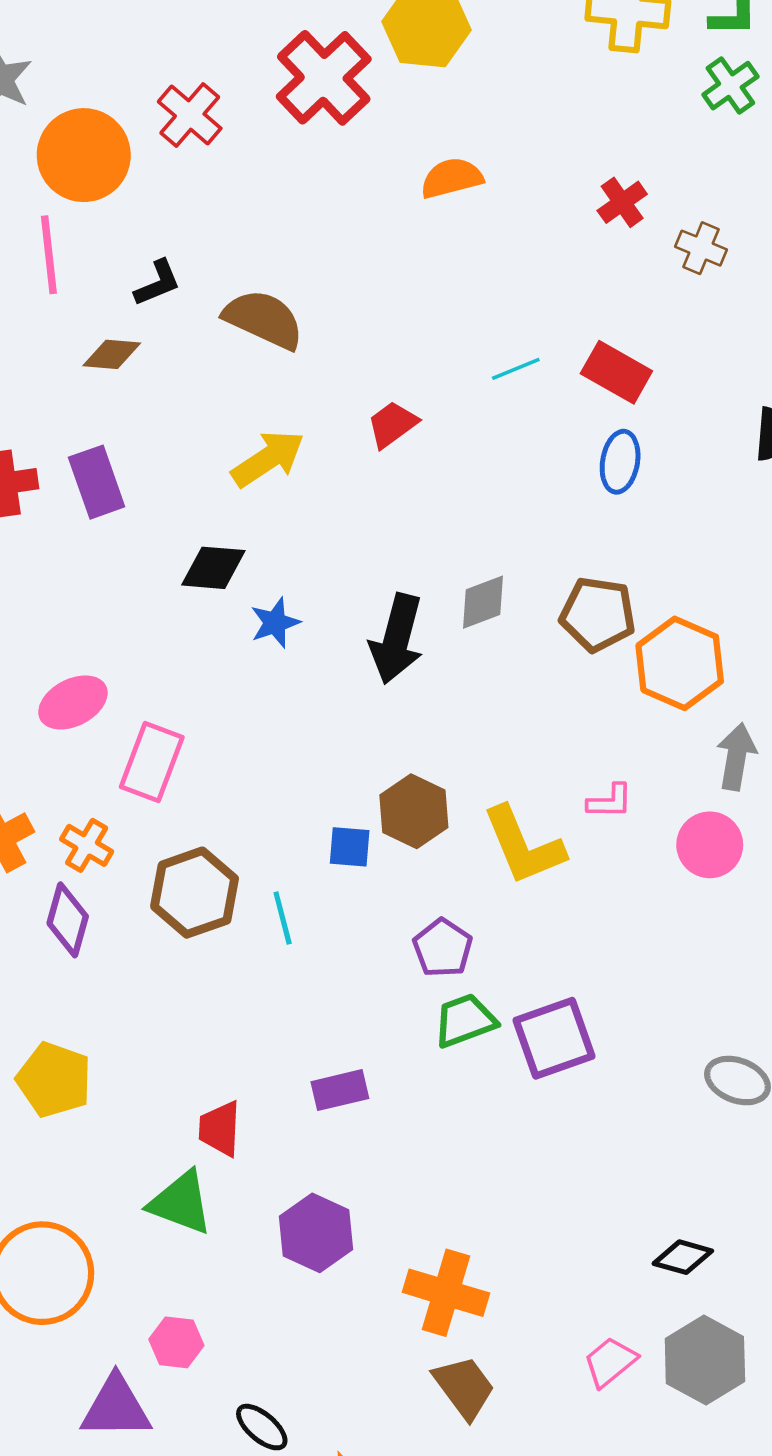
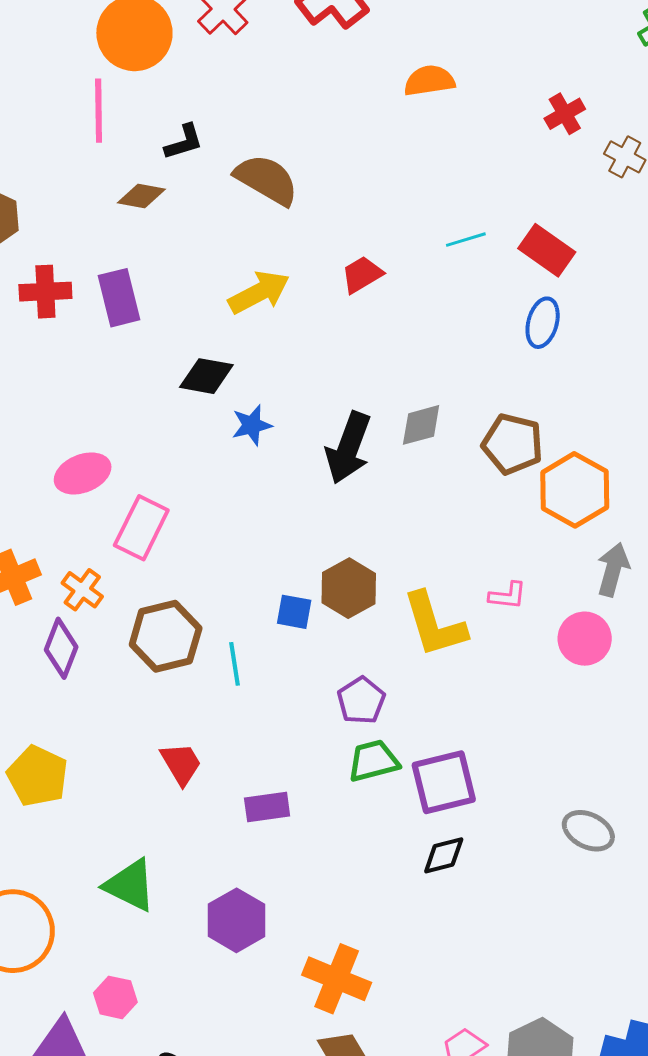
red trapezoid: (220, 1129) -> (181, 764), moved, turned 141
black diamond: (683, 1257) -> (444, 855), moved, turned -36

